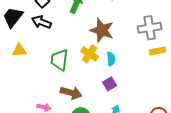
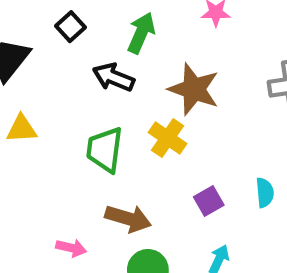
black arrow: (41, 22) -> (113, 77), moved
cyan semicircle: (111, 59) -> (265, 193), moved

